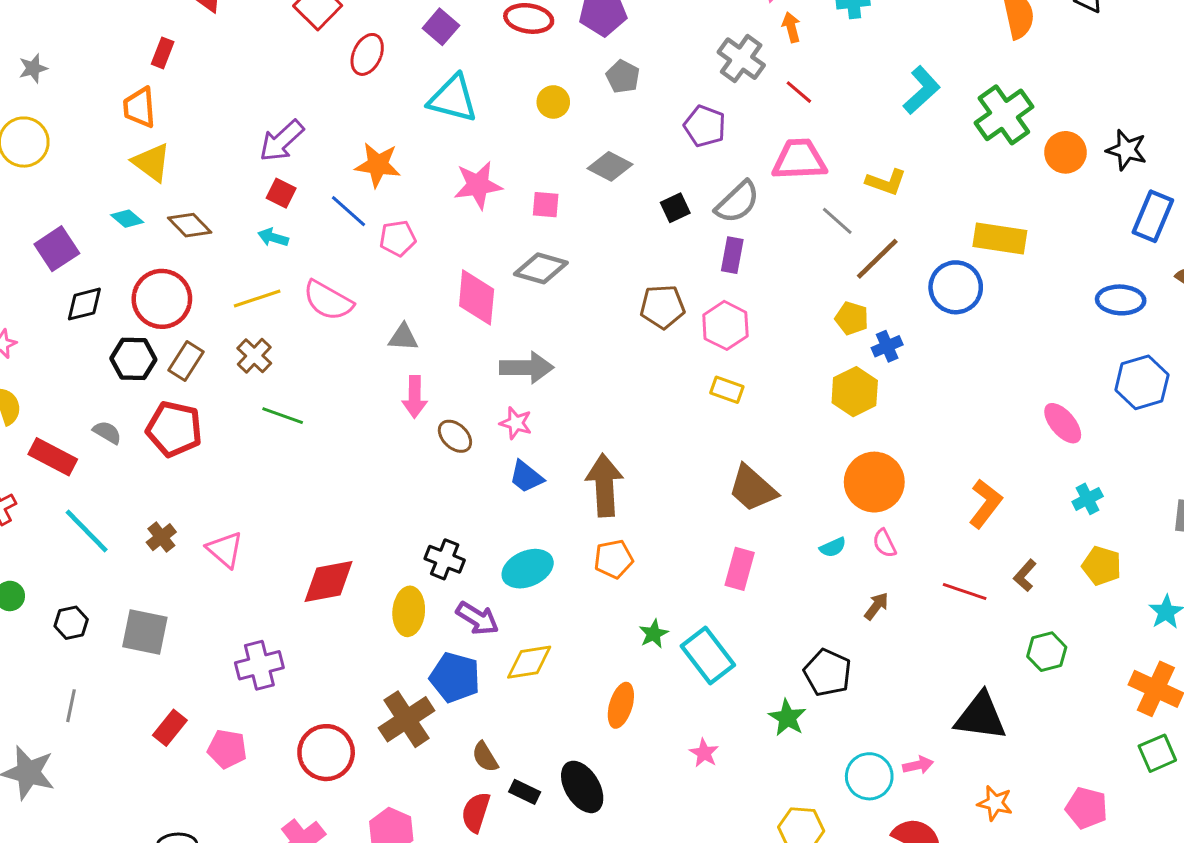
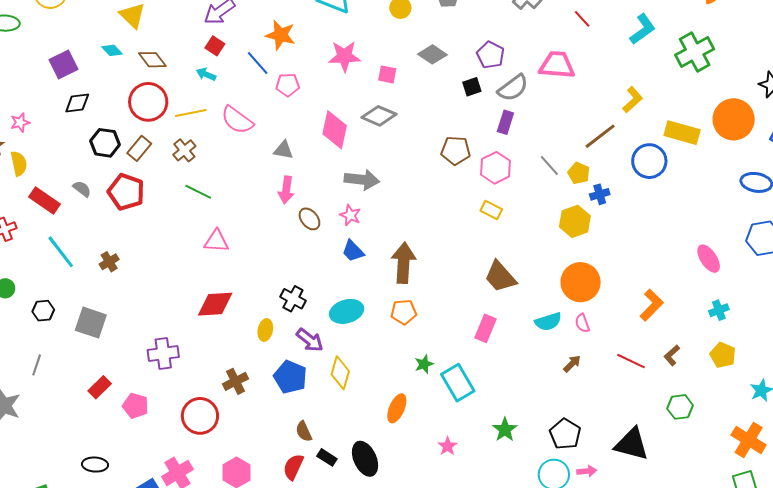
red line: (799, 92) -> (582, 19), moved
purple pentagon: (705, 126) -> (491, 55), moved
orange circle: (1065, 152) -> (734, 119), moved, size x1.5
yellow L-shape: (886, 182) -> (633, 100), moved, turned -68
gray line: (837, 221) -> (549, 165), moved
red circle: (162, 299) -> (148, 102), moved
cyan semicircle: (833, 547) -> (548, 322), size x1.5
pink triangle: (225, 550) -> (216, 241), moved, turned -44
yellow ellipse: (409, 611) -> (265, 330), size x0.7
yellow diamond: (529, 662) -> (340, 373), turned -72
black pentagon: (827, 673) -> (565, 434), moved
brown cross: (407, 719) -> (236, 381), moved, size x0.7

